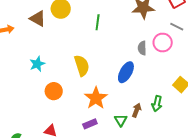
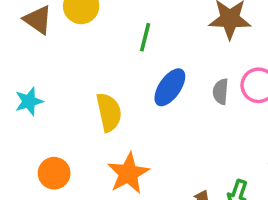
blue ellipse: (126, 72) -> (170, 87), moved
orange circle: (54, 91) -> (54, 173), moved

